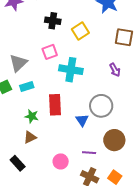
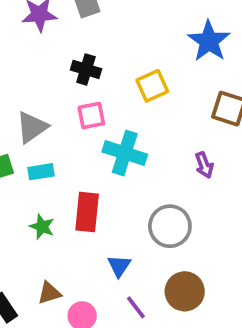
black cross: (53, 21) -> (86, 69), moved
blue triangle: (82, 120) -> (119, 266), moved
brown triangle: (30, 137) -> (49, 293), moved
purple line: (89, 153) -> (136, 307), turned 40

